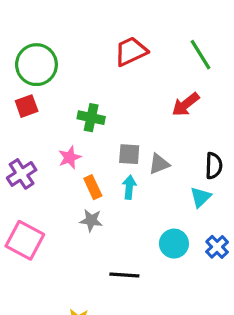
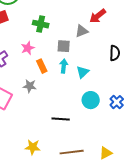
gray triangle: (159, 164) -> (82, 31), moved
cyan triangle: (200, 197) -> (83, 72), moved
gray star: (91, 220) -> (30, 86), moved

